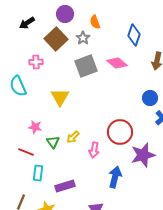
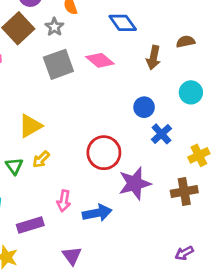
blue diamond: (134, 35) -> (123, 23), turned -55
yellow triangle: (60, 97) -> (30, 126), moved, turned 30
pink arrow: (94, 150) -> (64, 201), moved
blue arrow: (115, 177) -> (97, 213), turned 65

